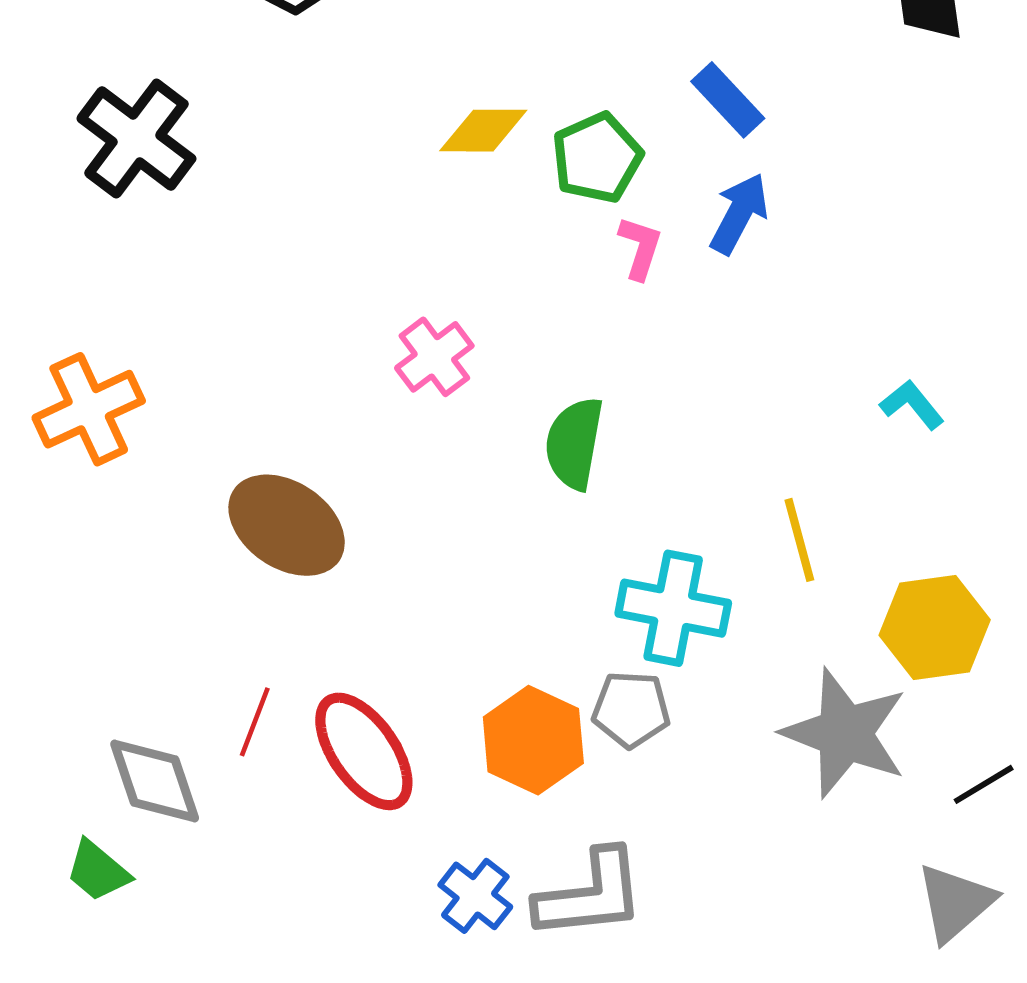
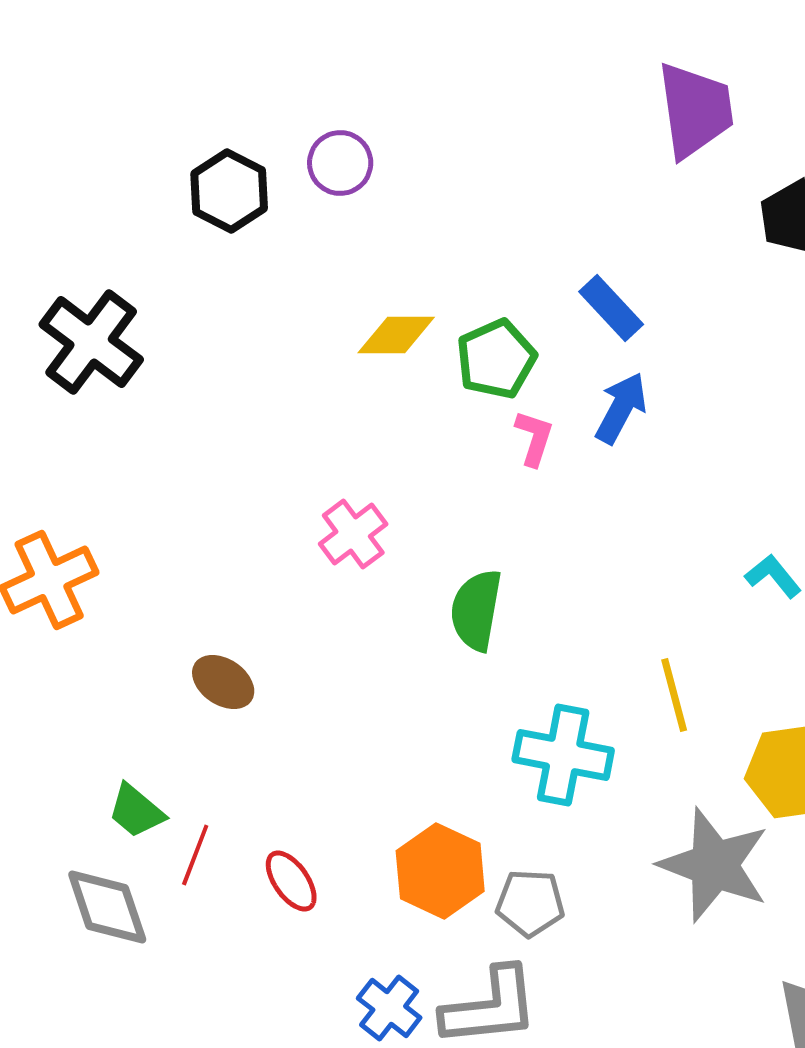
brown ellipse: (287, 525) -> (223, 682), size x0.6
gray pentagon: (631, 709) -> (530, 903), moved
red ellipse: (364, 751) -> (291, 881), size x0.6
green trapezoid: (98, 871) -> (136, 811), moved

